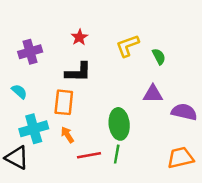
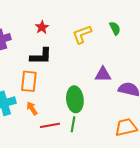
green semicircle: (159, 57) -> (115, 28), moved

